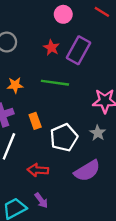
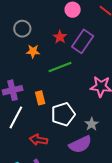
green line: (55, 83) -> (60, 67), turned -35
orange star: (15, 85) -> (33, 51), moved
gray star: (98, 133) -> (92, 124), moved

